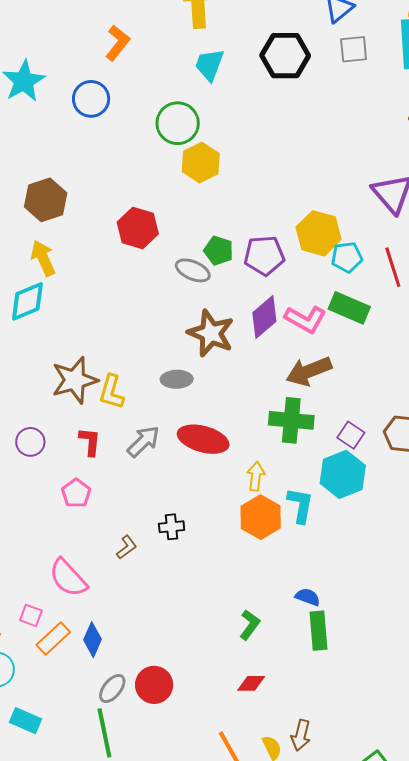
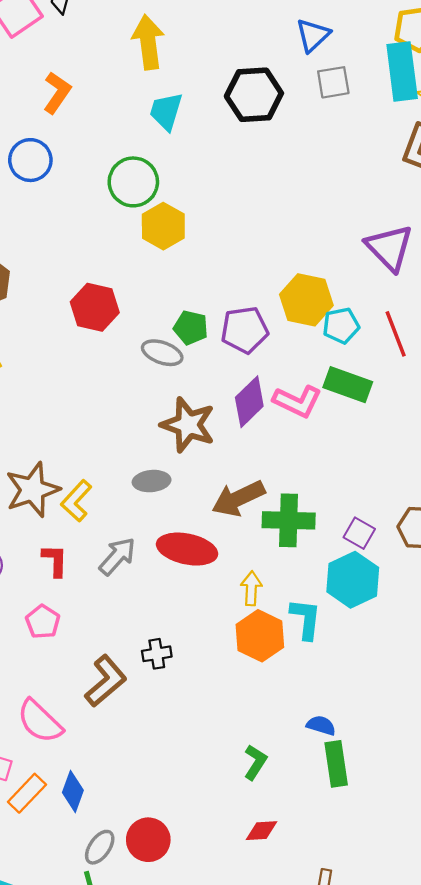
brown arrow: (309, 371) -> (238, 498), moved
yellow L-shape: (111, 392) -> (76, 501), turned 30
brown L-shape: (127, 547) -> (106, 681), size x1.8

